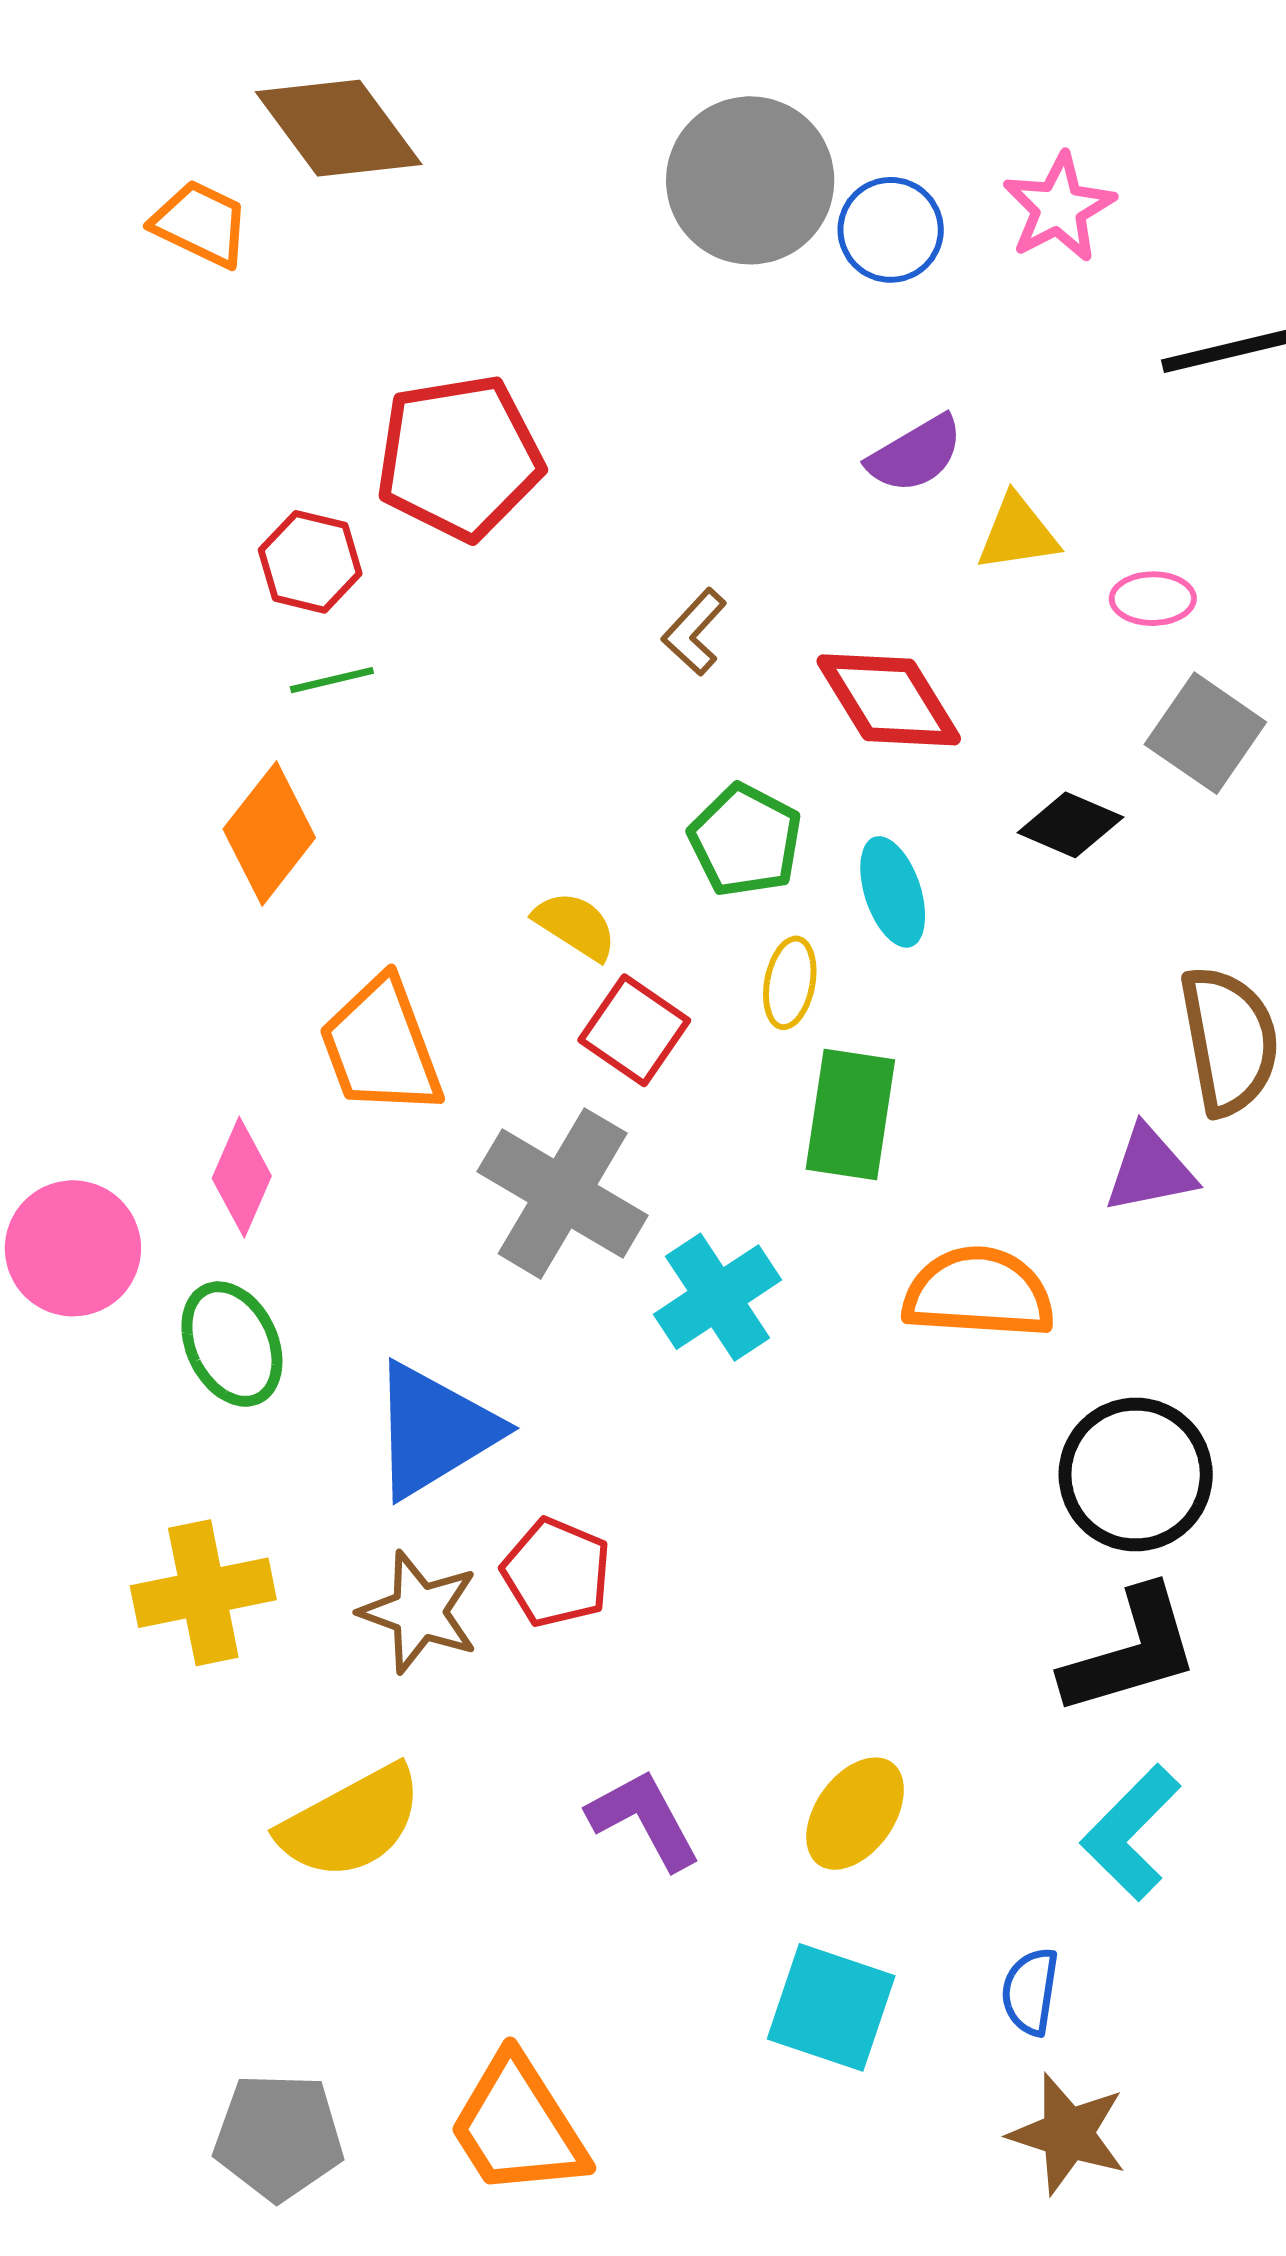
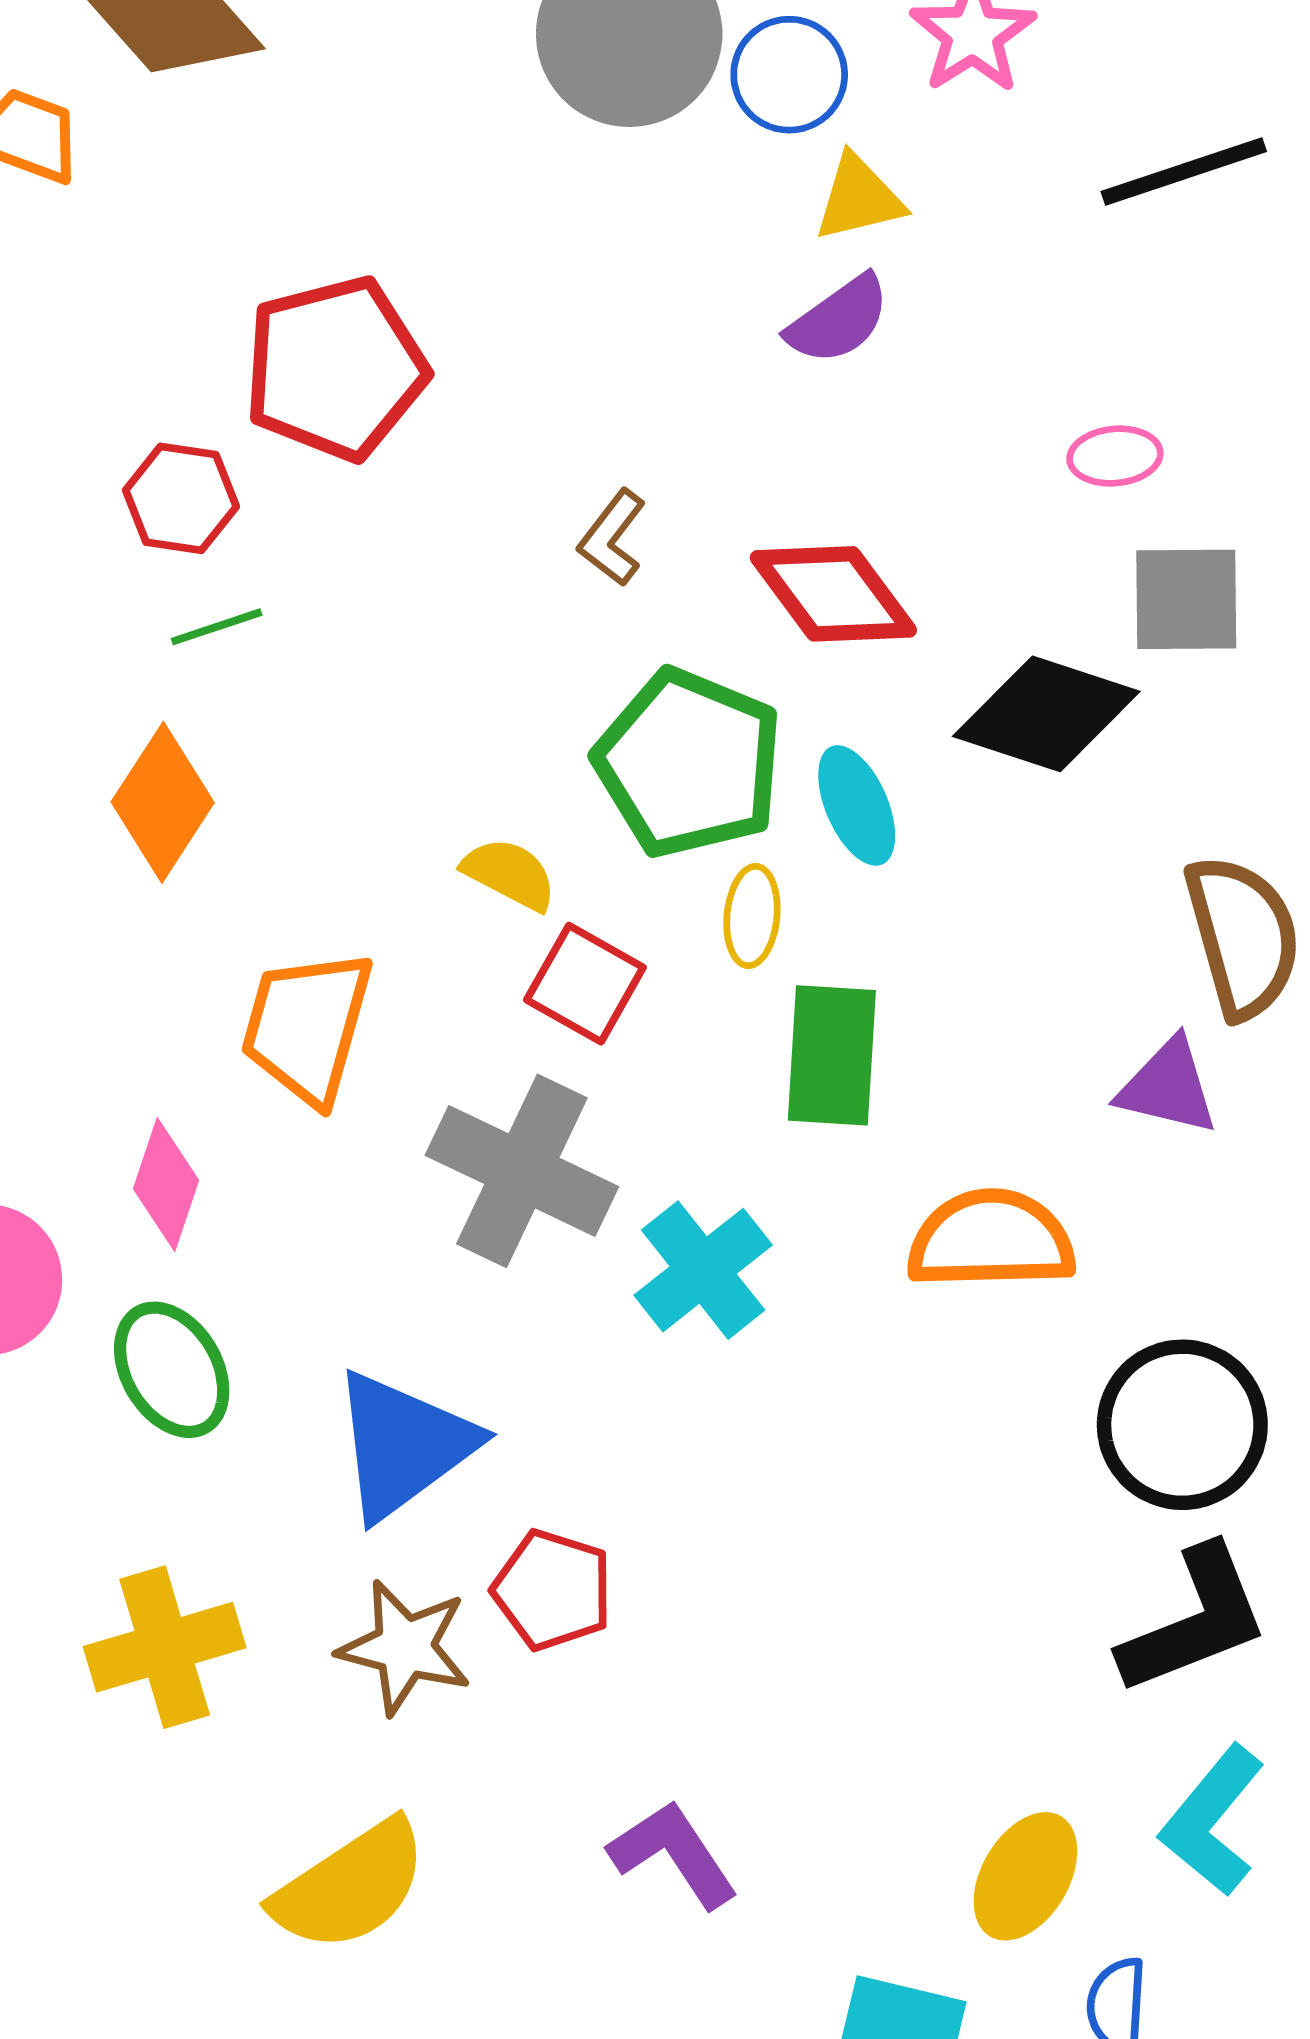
yellow triangle: (1017, 533) -> (859, 198), moved
gray square: (1205, 733) -> (1186, 599), turned -30
black diamond: (1070, 825) -> (1046, 714), size x1.6
green pentagon: (745, 840) -> (689, 763), size x1.5
orange trapezoid: (381, 1047) -> (307, 1027), turned 41
purple triangle: (1150, 1170) -> (1168, 1087), turned 30
yellow ellipse: (855, 1814) -> (1025, 1876), moved

